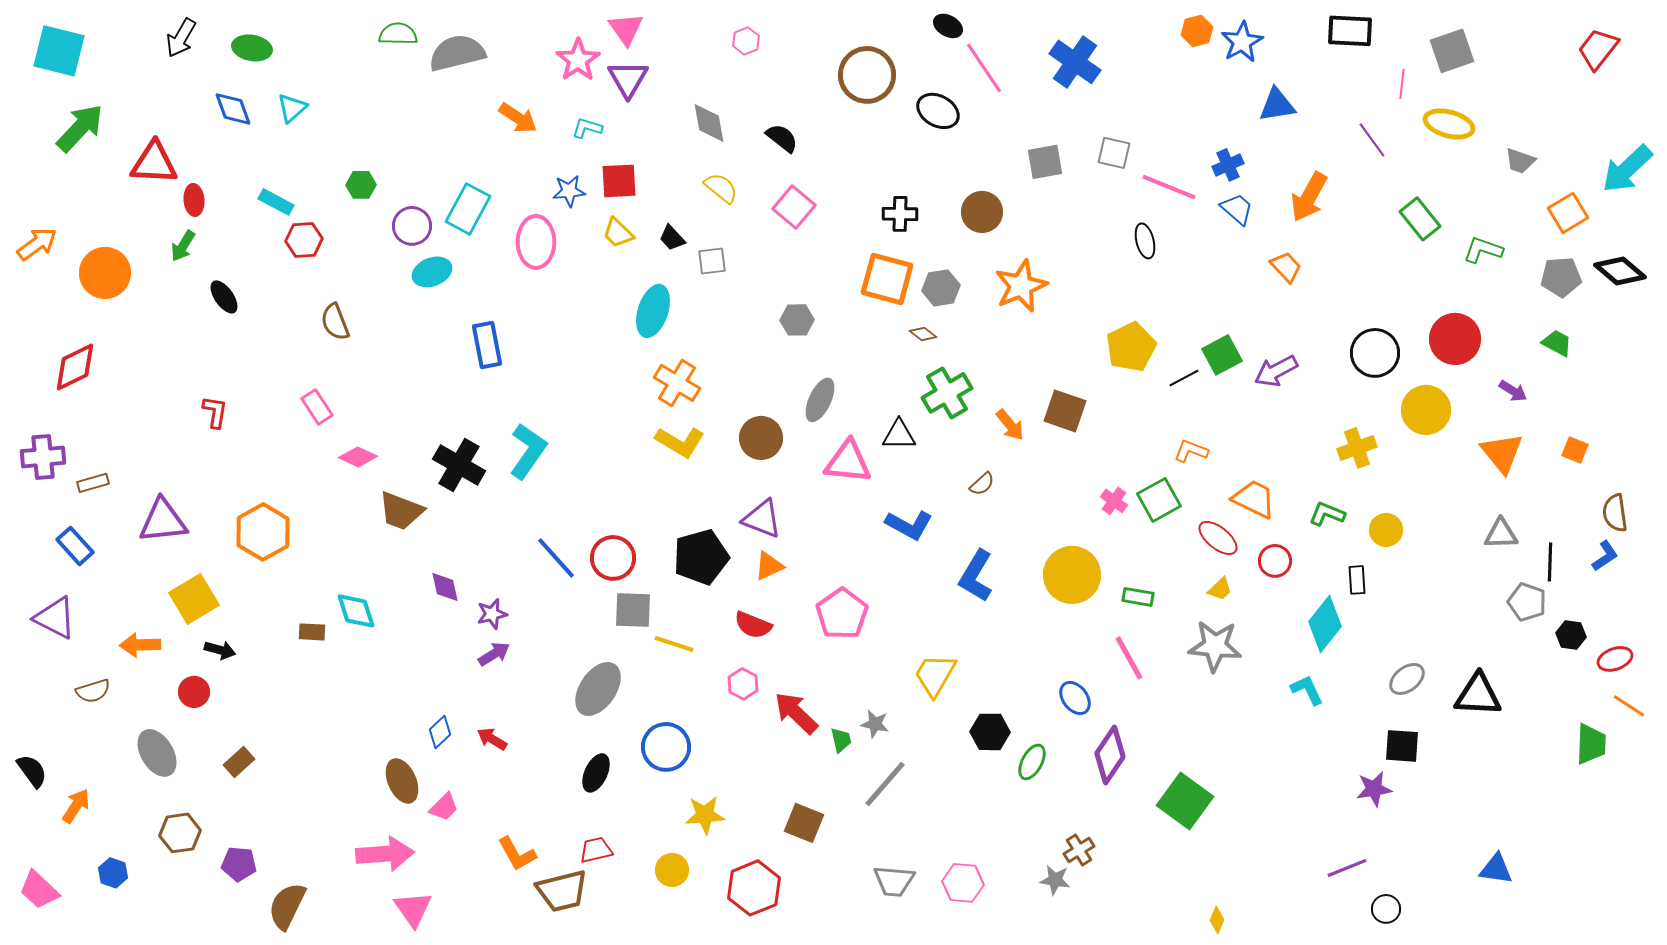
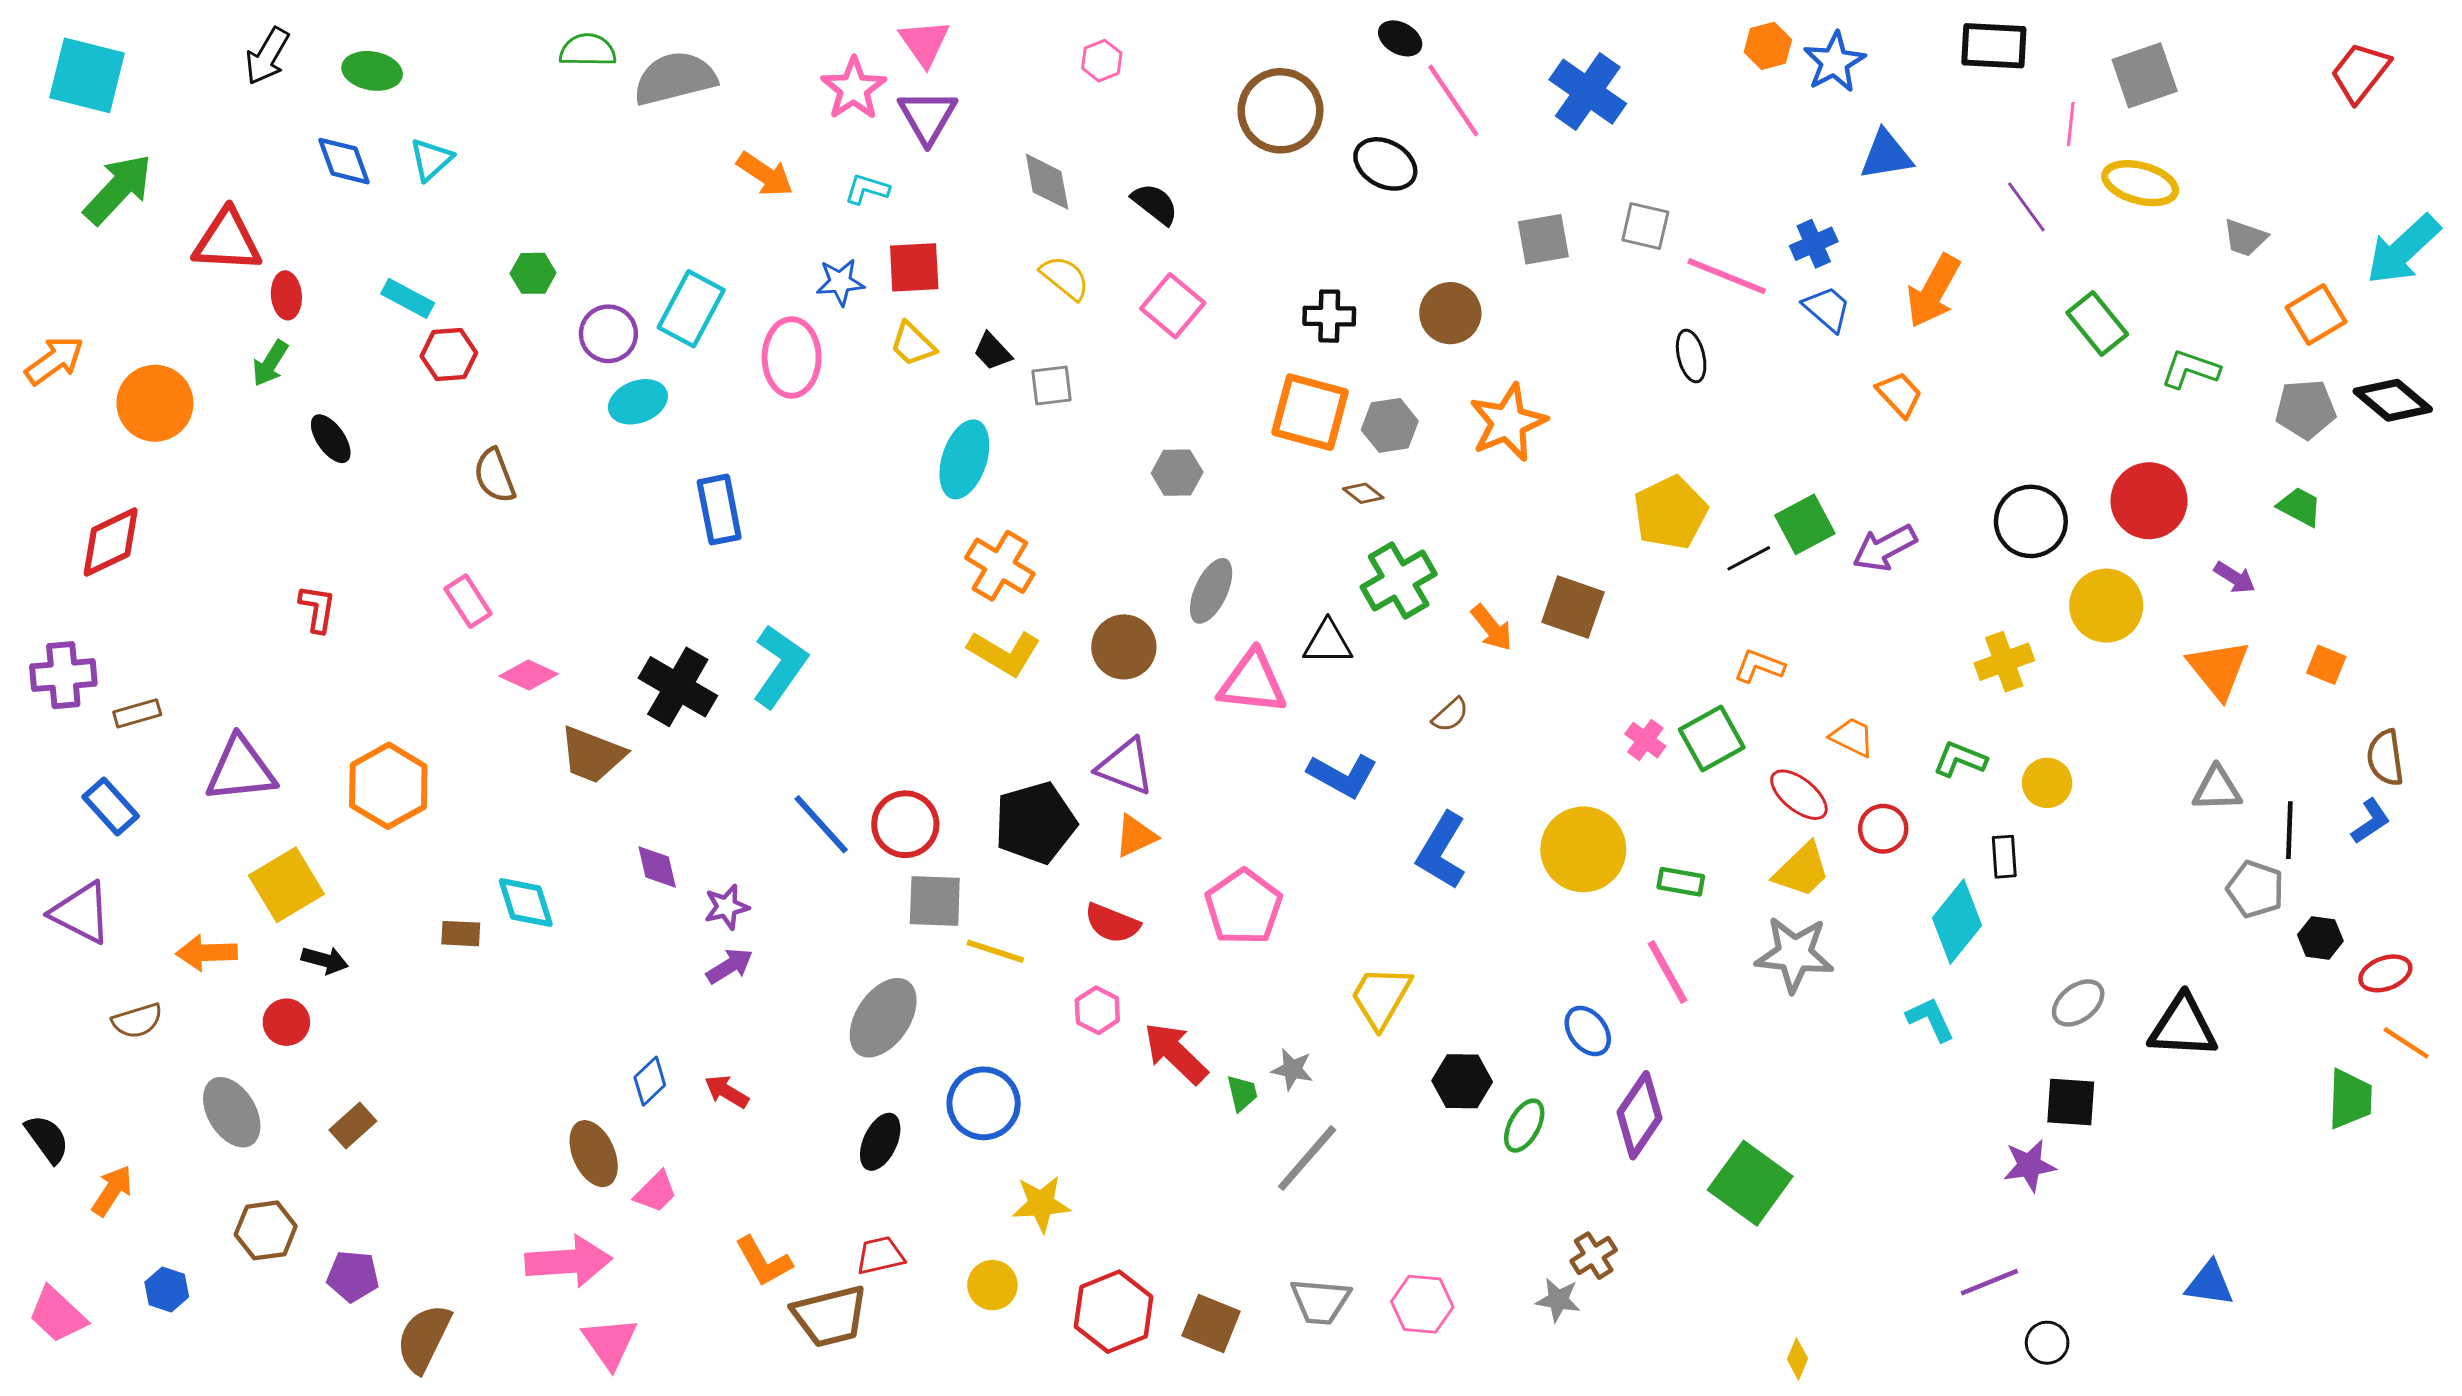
orange trapezoid: (1254, 499) -> (1852, 737), size x0.7
yellow trapezoid: (1220, 589) -> (1802, 870), size x1.6
brown square: (804, 823) -> (1211, 1323), moved

